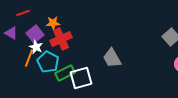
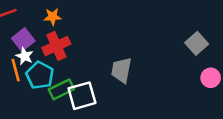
orange star: (53, 23) -> (53, 17), moved
orange line: (29, 58) -> (16, 70), turned -36
gray trapezoid: (112, 58) -> (121, 70), turned 40

